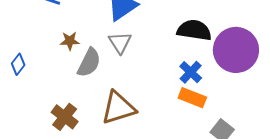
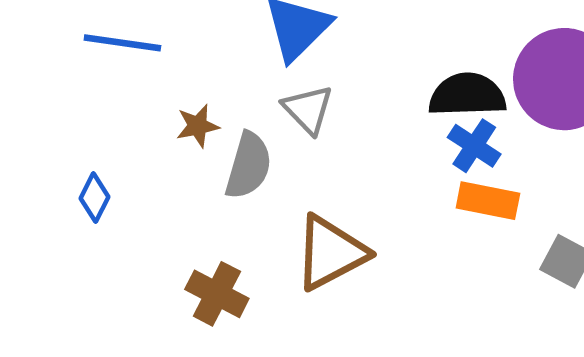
black semicircle: (194, 30) -> (467, 95), moved

